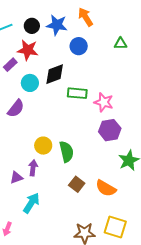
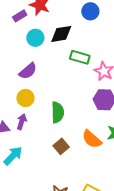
purple semicircle: (16, 108) -> (28, 71), moved
yellow circle: (43, 146) -> (26, 98), moved
orange semicircle: (106, 188) -> (92, 139), moved

